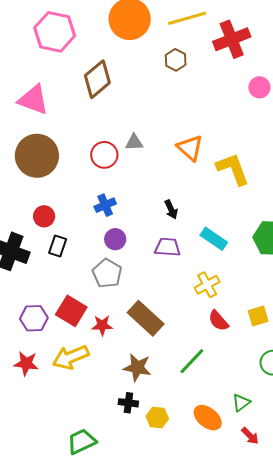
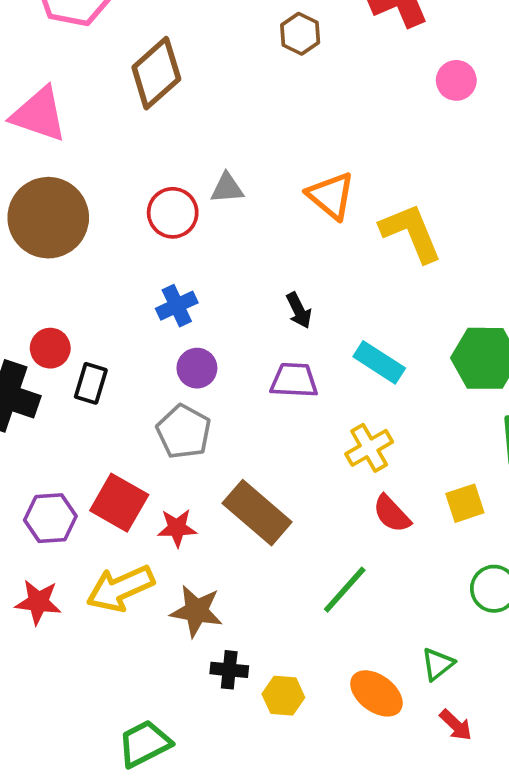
red circle: (44, 216) -> (50, 348), moved
brown star: (137, 367) -> (196, 611), moved

